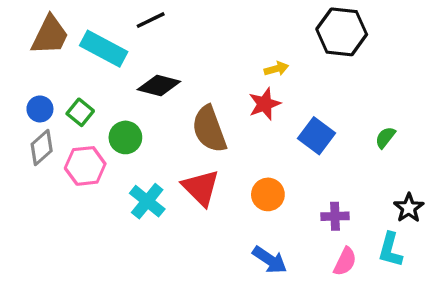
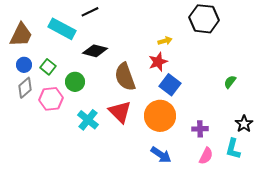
brown trapezoid: (50, 35) -> (21, 35), moved
blue square: (317, 136) -> (170, 85), moved
orange circle: (268, 194) -> (160, 116), size x1.6

